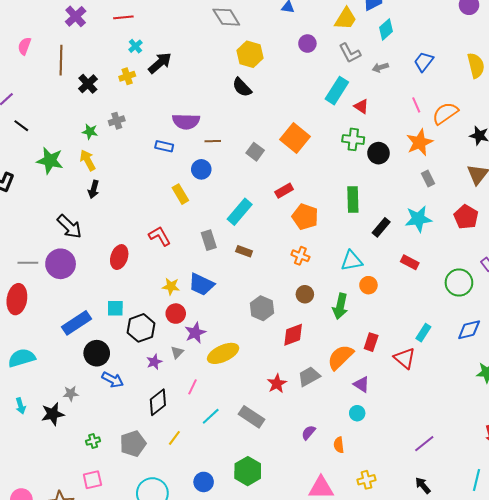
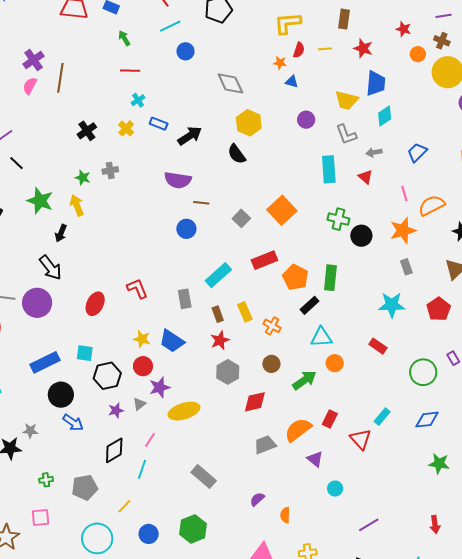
purple cross: (76, 16) -> (34, 60), moved
yellow trapezoid: (346, 19) -> (347, 100), turned 65
brown line: (61, 60) -> (60, 78), moved
black arrow: (160, 63) -> (190, 136), moved
yellow cross: (127, 76) -> (126, 128), turned -35
cyan rectangle: (337, 91) -> (329, 169), turned -44
red triangle: (361, 106) -> (365, 177), moved
blue rectangle: (164, 146) -> (159, 124), moved
black arrow: (94, 189) -> (61, 233), moved
red rectangle: (284, 191) -> (264, 260), size x1.4
yellow rectangle: (180, 194) -> (245, 312), moved
orange pentagon: (305, 217) -> (295, 277), moved
black rectangle: (381, 227) -> (310, 305), moved
brown rectangle: (244, 251) -> (218, 314), turned 42
green arrow: (340, 306) -> (304, 380), turned -145
red star: (277, 384) -> (220, 340), moved
cyan circle: (357, 413) -> (335, 489), moved
cyan line: (211, 416) -> (142, 469), moved, turned -36
yellow line: (174, 438) -> (124, 506), moved

